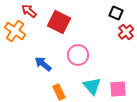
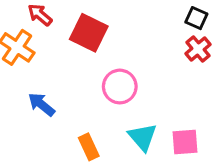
black square: (116, 13) -> (196, 18), moved
blue arrow: (43, 64) -> (41, 104), moved

